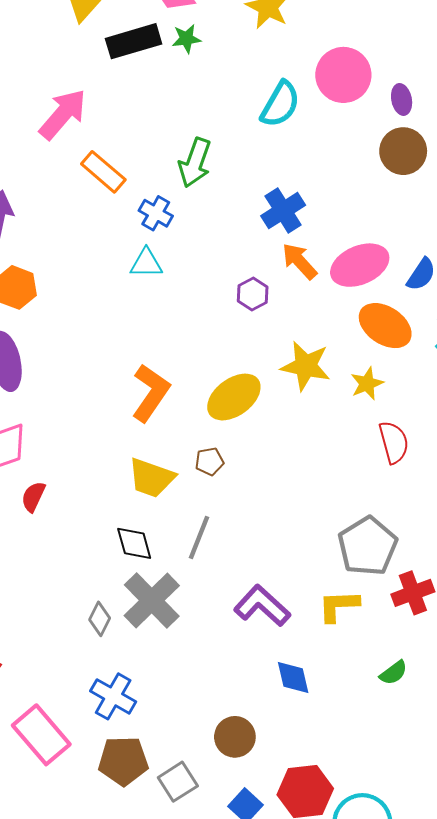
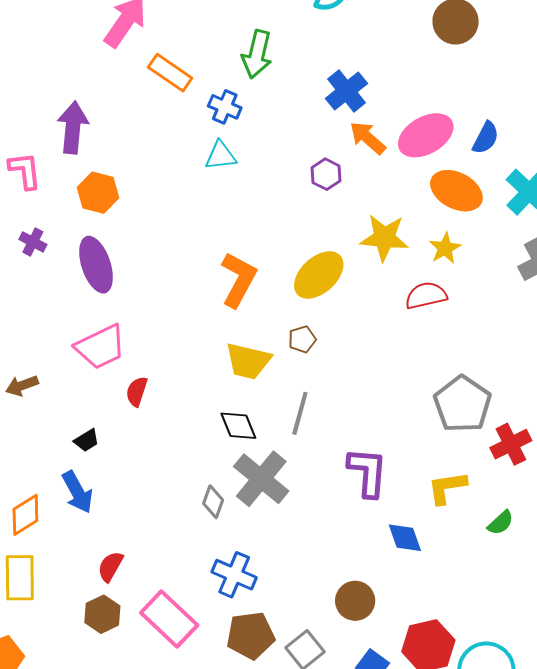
red semicircle: (394, 442) -> (426, 295), moved, turned -81
purple L-shape: (262, 606) -> (368, 472), turned 58
yellow L-shape: (339, 606) -> (447, 488), moved

